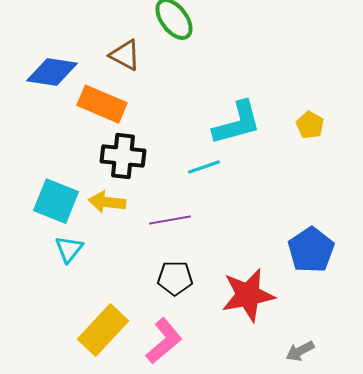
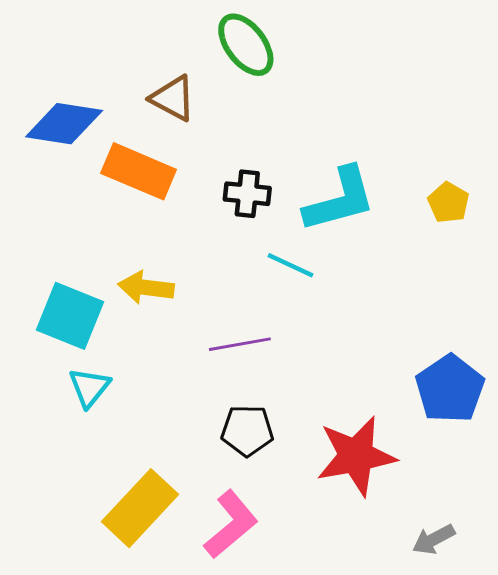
black cross: (123, 156) -> (247, 194), moved, size x0.7
cyan line: (204, 167) -> (291, 265), turned 44
yellow arrow: (107, 202) -> (146, 288), moved

